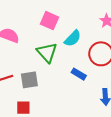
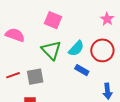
cyan semicircle: (73, 38) -> (76, 48), moved

